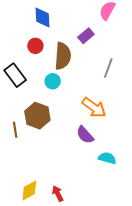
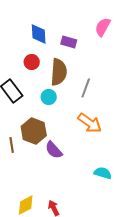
purple rectangle: (86, 36) -> (69, 42), moved, turned 56
gray line: (108, 68) -> (86, 88), moved
purple semicircle: (85, 135) -> (54, 150), moved

